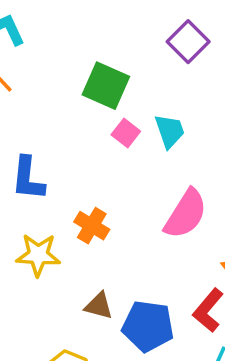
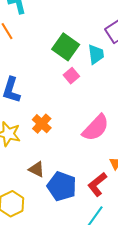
cyan trapezoid: (170, 131) -> (96, 54), moved

